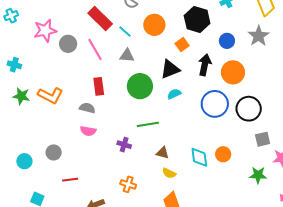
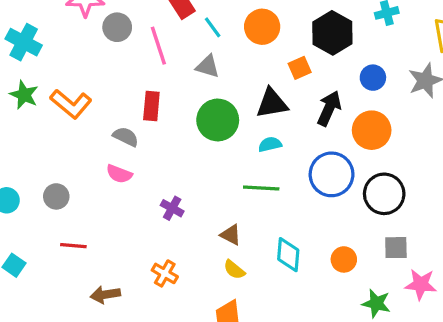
cyan cross: (14, 65) -> (24, 42), size x1.5
green line: (148, 124) -> (261, 188), moved
orange circle: (223, 154) -> (344, 259), moved

